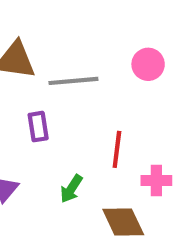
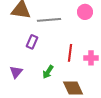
purple rectangle: (38, 127) -> (32, 42), turned 32
pink cross: (156, 180) -> (91, 58), moved

